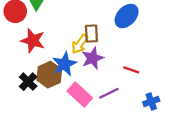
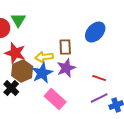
yellow arrow: (80, 44) -> (44, 57), moved, turned 48
brown hexagon: (49, 75) -> (22, 71), moved
purple line: (109, 93) -> (99, 98), moved

